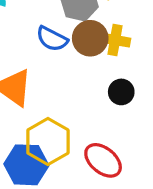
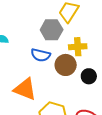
brown circle: (90, 38) -> (66, 65), moved

